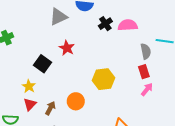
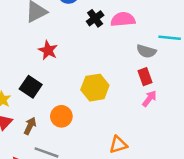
gray semicircle: (146, 51) -> (146, 51), turned 119
black square: (42, 64) -> (31, 87), moved

